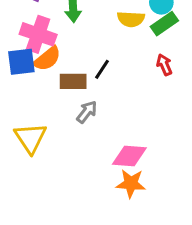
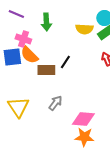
pink cross: (38, 34) -> (23, 39), size x0.7
orange semicircle: (47, 59) -> (29, 55), turned 84
gray arrow: (87, 112) -> (55, 103), moved

